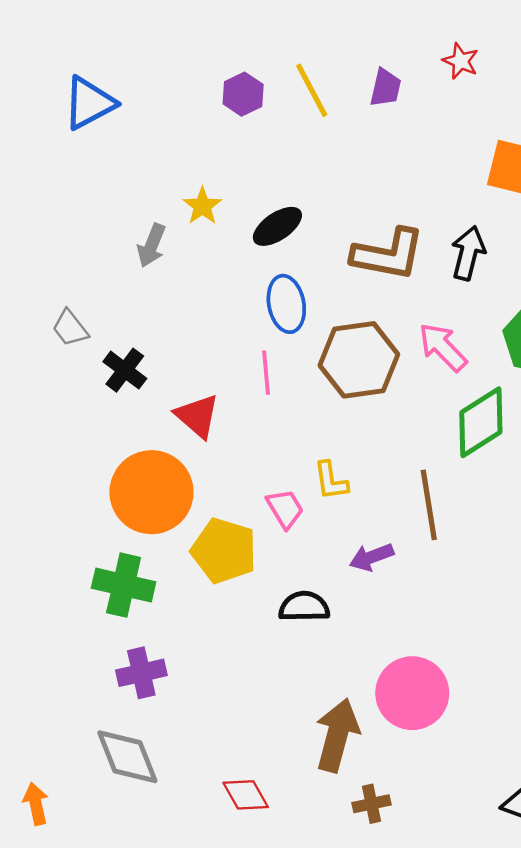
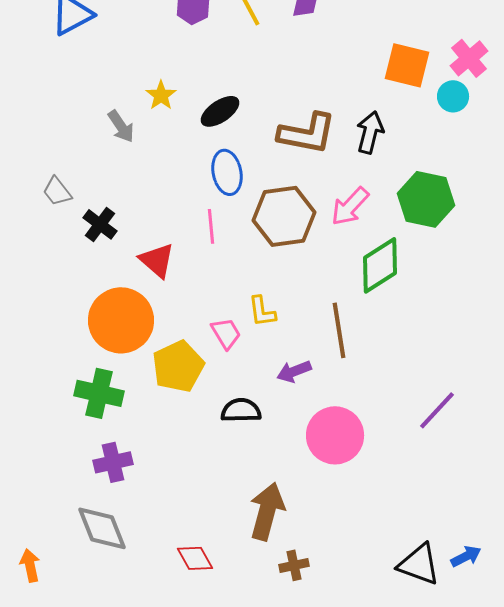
gray arrow: (152, 245) -> (121, 126), turned -56
pink arrow: (443, 347) -> (350, 206), turned -93
yellow pentagon: (224, 551) -> (178, 366), turned 30
pink circle: (412, 693) -> (335, 435), moved

